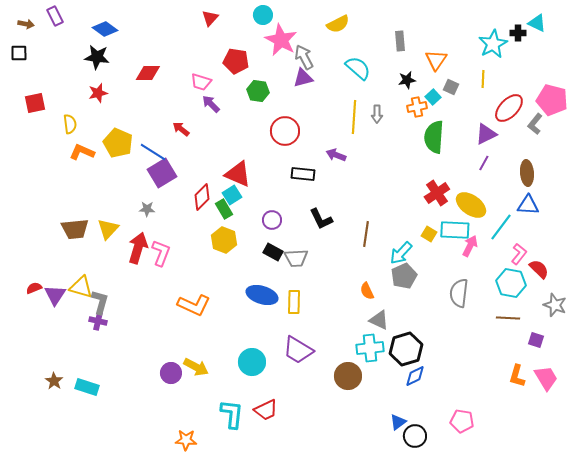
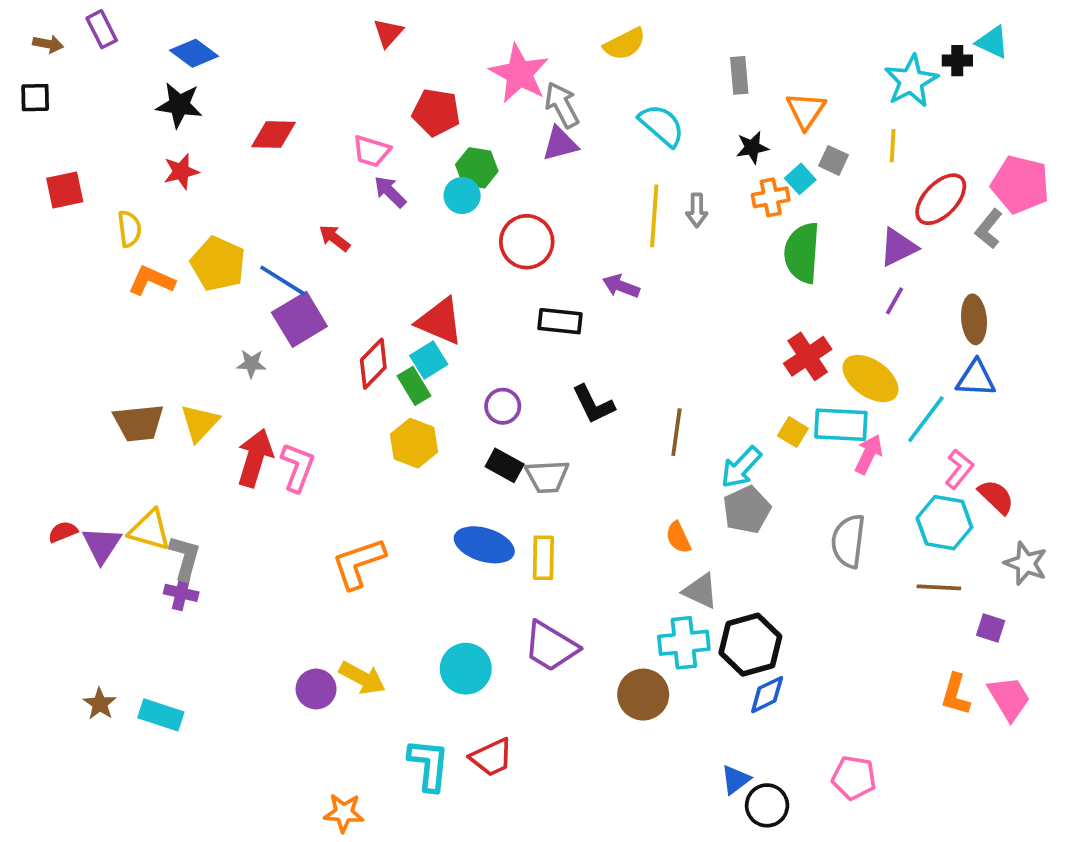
cyan circle: (263, 15) -> (462, 196), moved
gray star: (147, 209) -> (251, 364), moved
orange L-shape: (194, 305) -> (359, 563), turned 136

